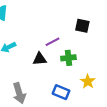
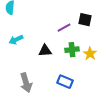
purple line: (52, 42) -> (64, 28), moved
yellow star: (88, 81) -> (90, 54), moved

